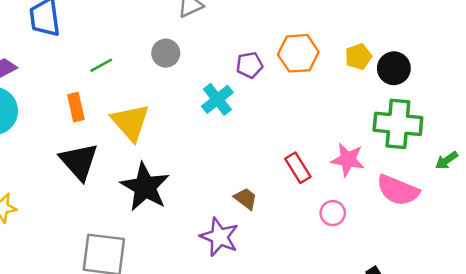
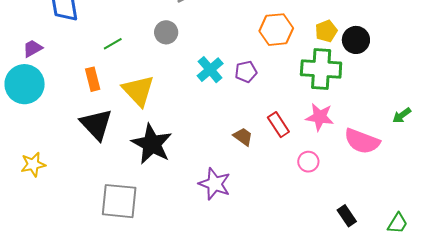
purple pentagon: (249, 65) -> (246, 72), moved
green cross: (398, 124) -> (321, 69), moved
brown trapezoid: (246, 199) -> (243, 137), moved

